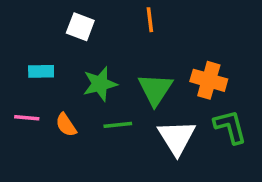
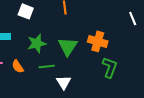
green L-shape: (230, 127) -> (110, 67), turned 35
white triangle: (177, 137) -> (64, 82), moved, size x0.7

